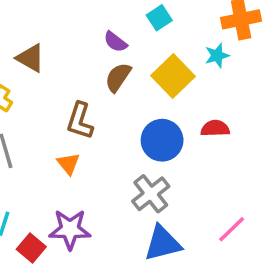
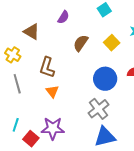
purple semicircle: (115, 42) -> (63, 17), moved, turned -96
yellow square: (173, 76) -> (112, 43), size x0.7
brown L-shape: (80, 121) -> (47, 67), moved

